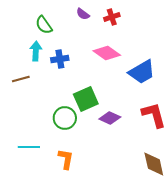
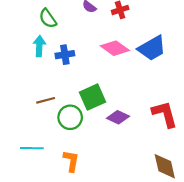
blue trapezoid: (142, 72) -> (152, 48), moved
brown line: (21, 79) -> (46, 100), moved

